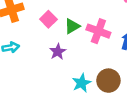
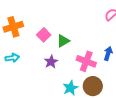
pink cross: (98, 31) -> (86, 61), moved

